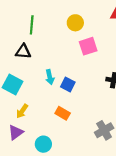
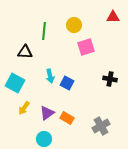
green line: (32, 25) -> (44, 31), moved
orange rectangle: (63, 113) -> (67, 118), moved
purple triangle: (16, 132) -> (47, 113), moved

